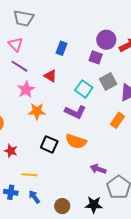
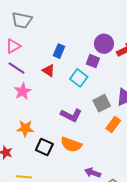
pink triangle: (16, 44) -> (13, 46), turned 42
red triangle: (50, 76) -> (49, 71), moved
gray square: (108, 81) -> (102, 103), moved
cyan square: (84, 89) -> (79, 78), moved
orange star: (37, 111) -> (25, 128), moved

